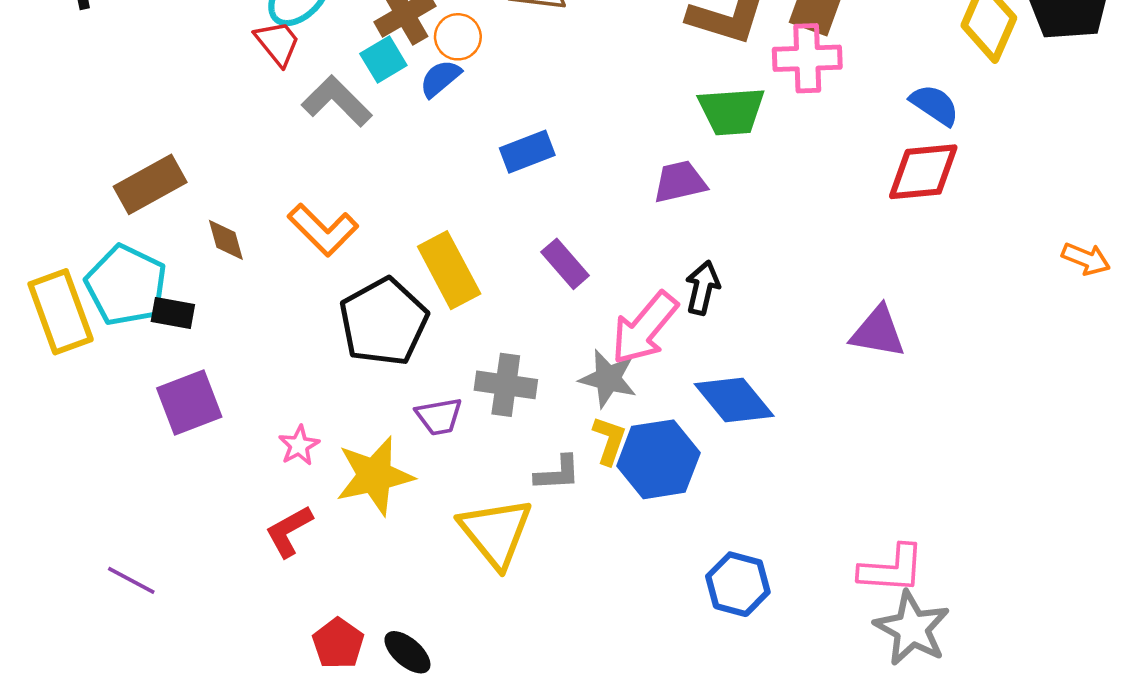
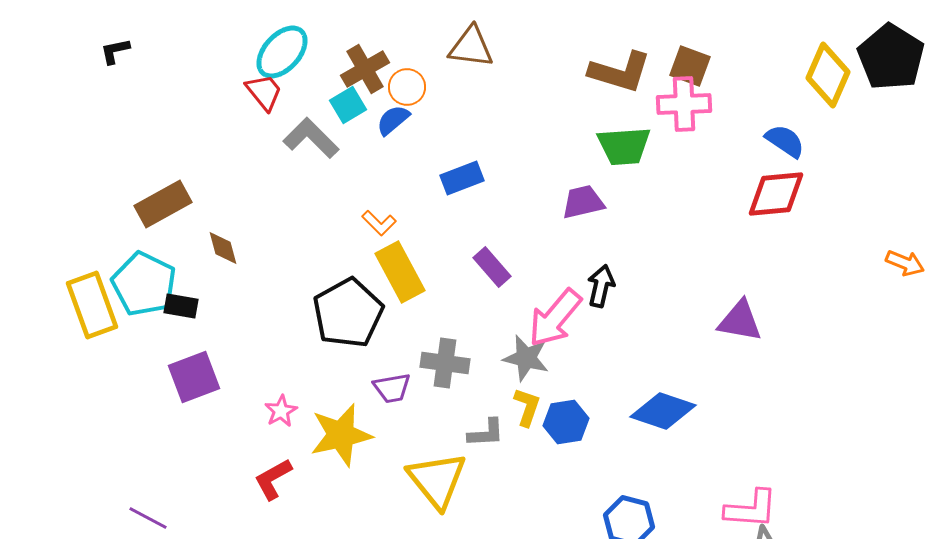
orange L-shape: (323, 230) -> (379, 223), moved, size x0.6
blue diamond: (734, 400) -> (663, 411), moved, turned -32
blue hexagon: (658, 459) -> (566, 422), size x0.7

